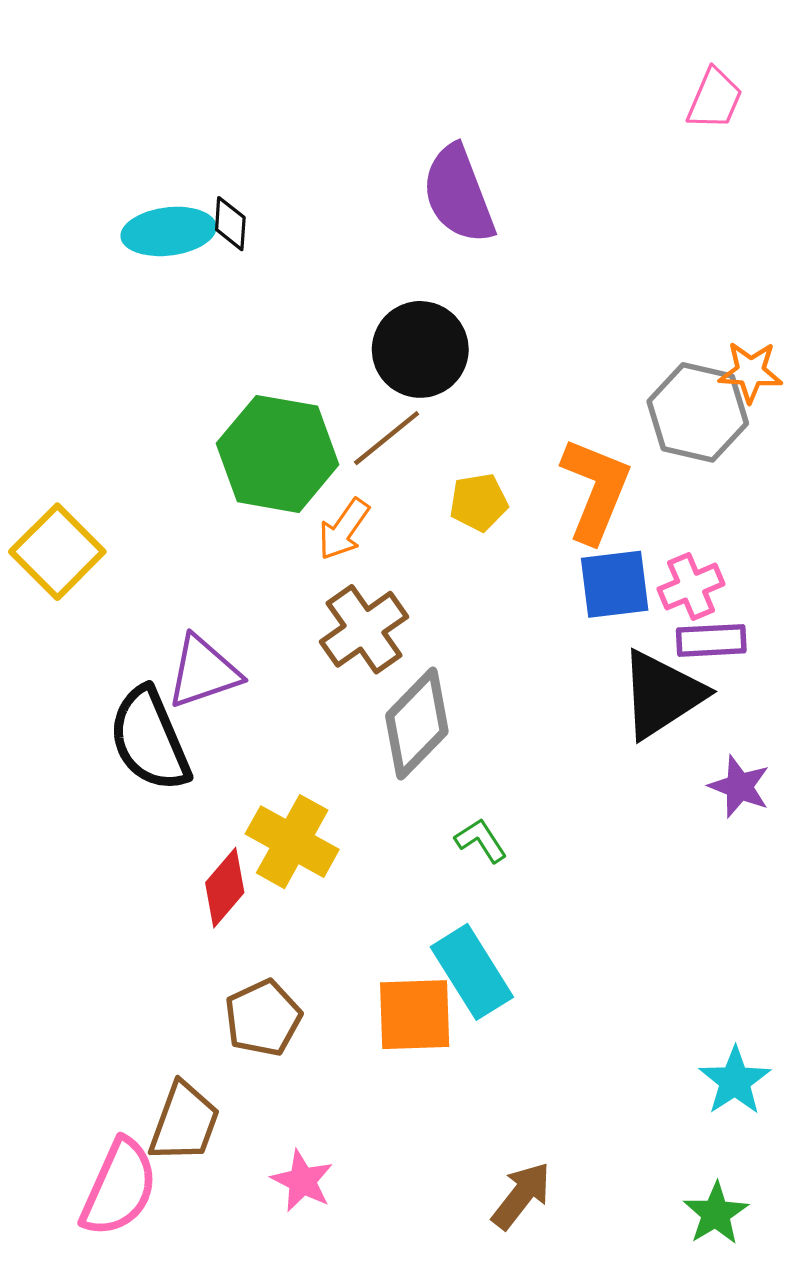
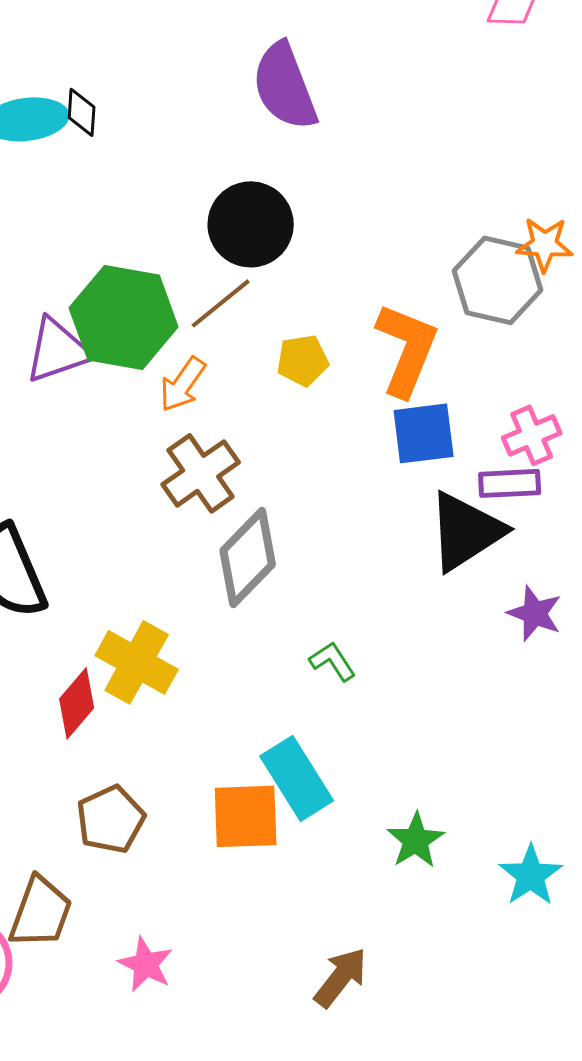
pink cross: (691, 587) -> (532, 435), moved
purple triangle: (203, 672) -> (58, 350), moved
green L-shape: (481, 840) -> (333, 661), moved
green star: (716, 1213) -> (416, 840), moved

